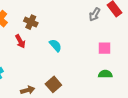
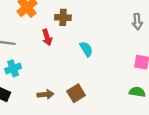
gray arrow: (95, 14) -> (137, 22), turned -48
brown cross: (31, 22) -> (63, 17), turned -32

